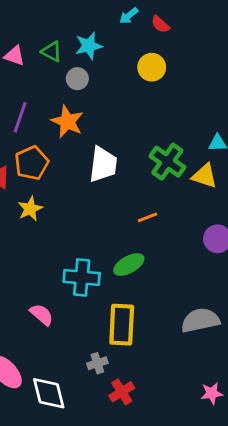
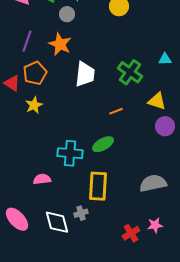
yellow triangle: (205, 176) -> (157, 101), moved
pink semicircle: (42, 315) -> (42, 179), turned -48
red cross: (122, 392) -> (131, 233), moved
white diamond: (49, 393) -> (57, 222), moved
pink star: (212, 393) -> (155, 225), moved

